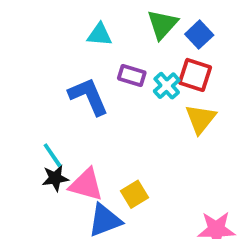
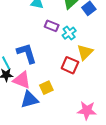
red square: (195, 75) -> (70, 65), moved
blue L-shape: (88, 96) -> (27, 53), moved

